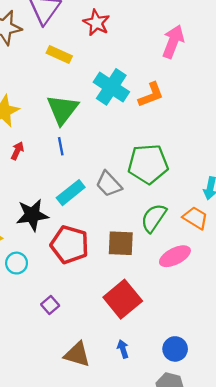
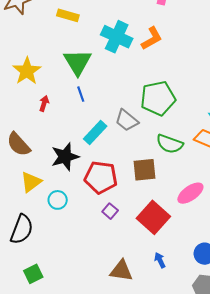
green semicircle: (154, 218) -> (170, 144), turned -96
pink ellipse: (175, 256) -> (190, 193), moved
purple square: (50, 305) -> (110, 211), moved

